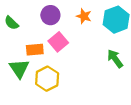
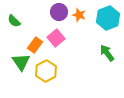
purple circle: (50, 15) -> (59, 12), moved
orange rectangle: (35, 50) -> (35, 45), turned -49

